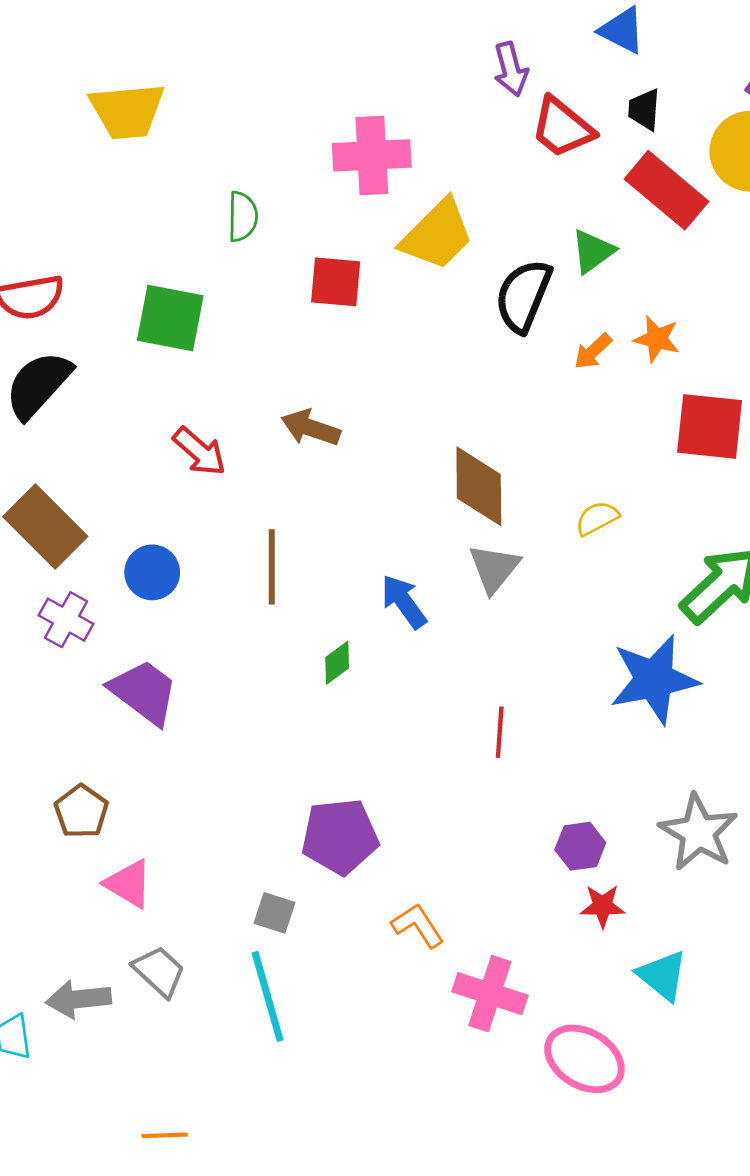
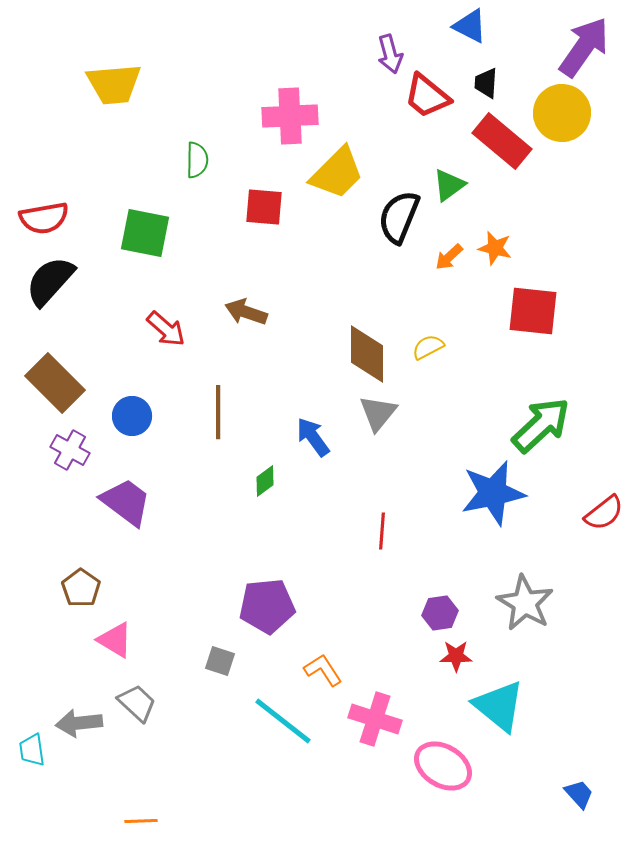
yellow semicircle: (597, 518) -> (428, 347), moved
cyan triangle: (662, 975) -> (499, 706), size x1.4
cyan line: (268, 996) -> (283, 721), moved, turned -36

